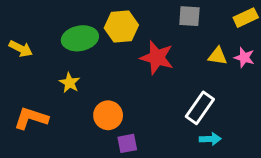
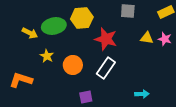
yellow arrow: (21, 49) -> (30, 33), moved
white rectangle: (200, 108) -> (106, 68), moved
orange circle: (108, 115) -> (73, 65), moved

